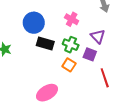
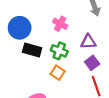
purple triangle: (98, 36) -> (88, 42), turned -49
purple square: (90, 54) -> (92, 63), moved, turned 32

